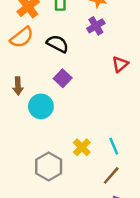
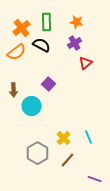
black semicircle: (58, 44) -> (42, 45), moved
red triangle: (120, 64) -> (86, 63), moved
brown line: (111, 175) -> (68, 160), moved

